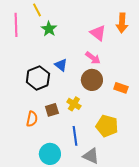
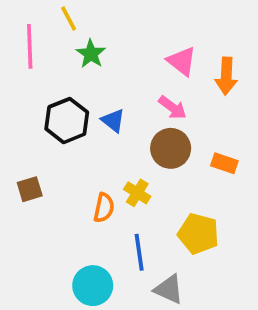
orange arrow: (122, 23) -> (226, 76), moved
black hexagon: (38, 78) -> (67, 121), moved
brown square: (52, 110) -> (30, 189), moved
orange semicircle: (32, 119) -> (104, 208), moved

